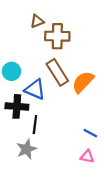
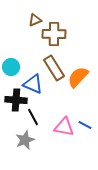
black line: (35, 125) -> (33, 117), turned -36
pink triangle: (87, 157) -> (64, 127), moved, size x1.5

